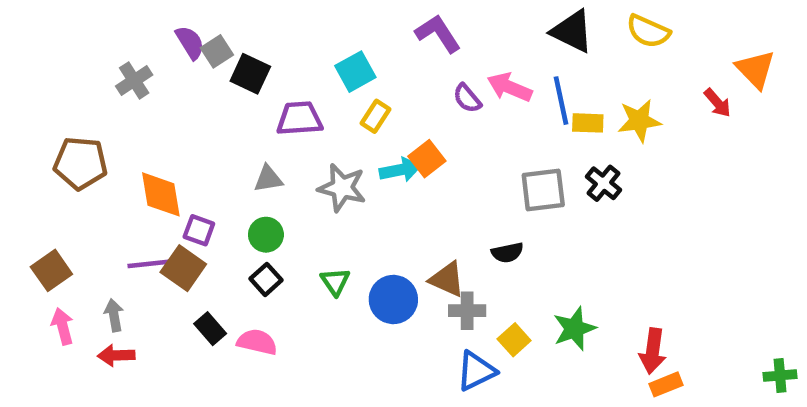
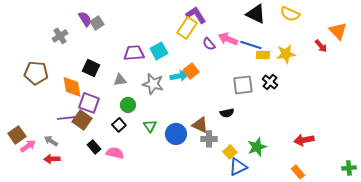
cyan square: (355, 72) -> (159, 51), moved
black square: (250, 74) -> (91, 68), moved
blue line: (561, 101) -> (251, 45), turned -60
yellow rectangle: (375, 116) -> (187, 28), moved, size x1.5
purple square: (199, 230) -> (89, 103), size x1.5
green circle: (266, 235) -> (128, 105), moved
brown square: (51, 270) -> (17, 135), moved
gray arrow: (114, 315) -> (51, 141), turned -48
pink arrow: (63, 326) -> (28, 146), turned 70
red arrow: (653, 351) -> (304, 140), moved, turned 72
blue triangle: (476, 371) -> (238, 167), moved
orange rectangle: (666, 384) -> (298, 172), turned 72

